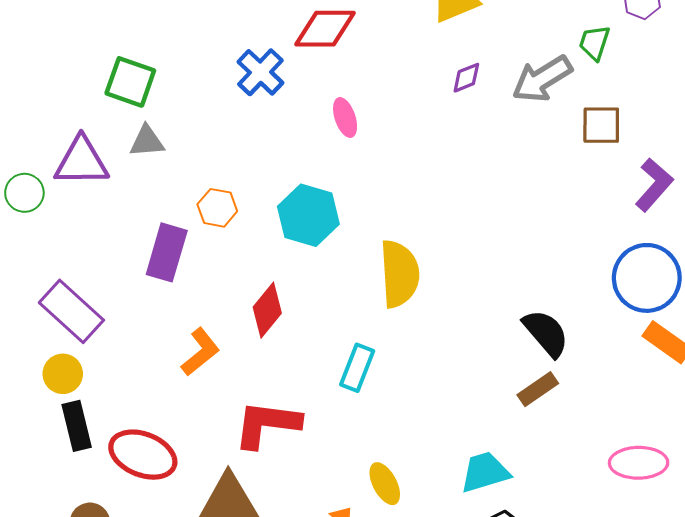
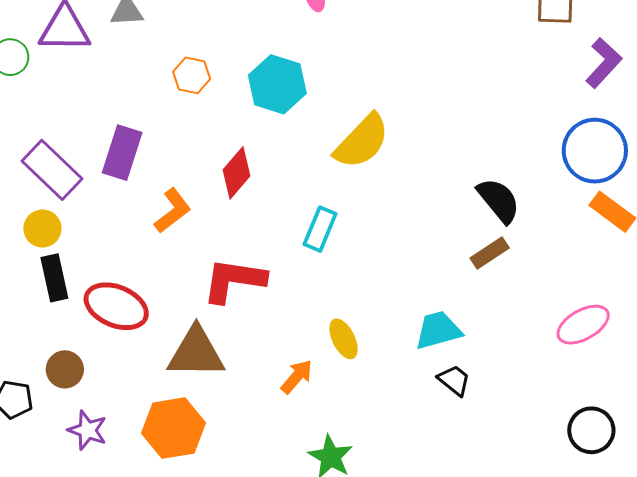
purple rectangle: (167, 252) -> (122, 153), moved
yellow semicircle: (399, 274) -> (362, 141), turned 46
pink ellipse: (639, 463) -> (583, 325), turned -30

